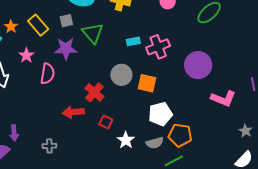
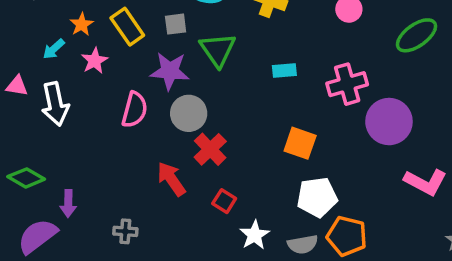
pink cross: (158, 47) -> (347, 84), moved
pink star: (26, 55) -> (95, 61), moved
gray circle: (121, 75) -> (189, 113), moved
red arrow: (73, 112) -> (171, 179), turned 55

